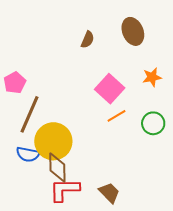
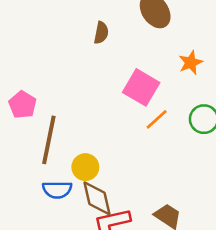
yellow circle: (53, 141) -> (85, 167), size x0.6

